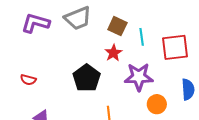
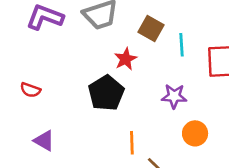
red star: (113, 53) -> (126, 59), moved
purple star: (139, 77) -> (174, 96), size x0.7

